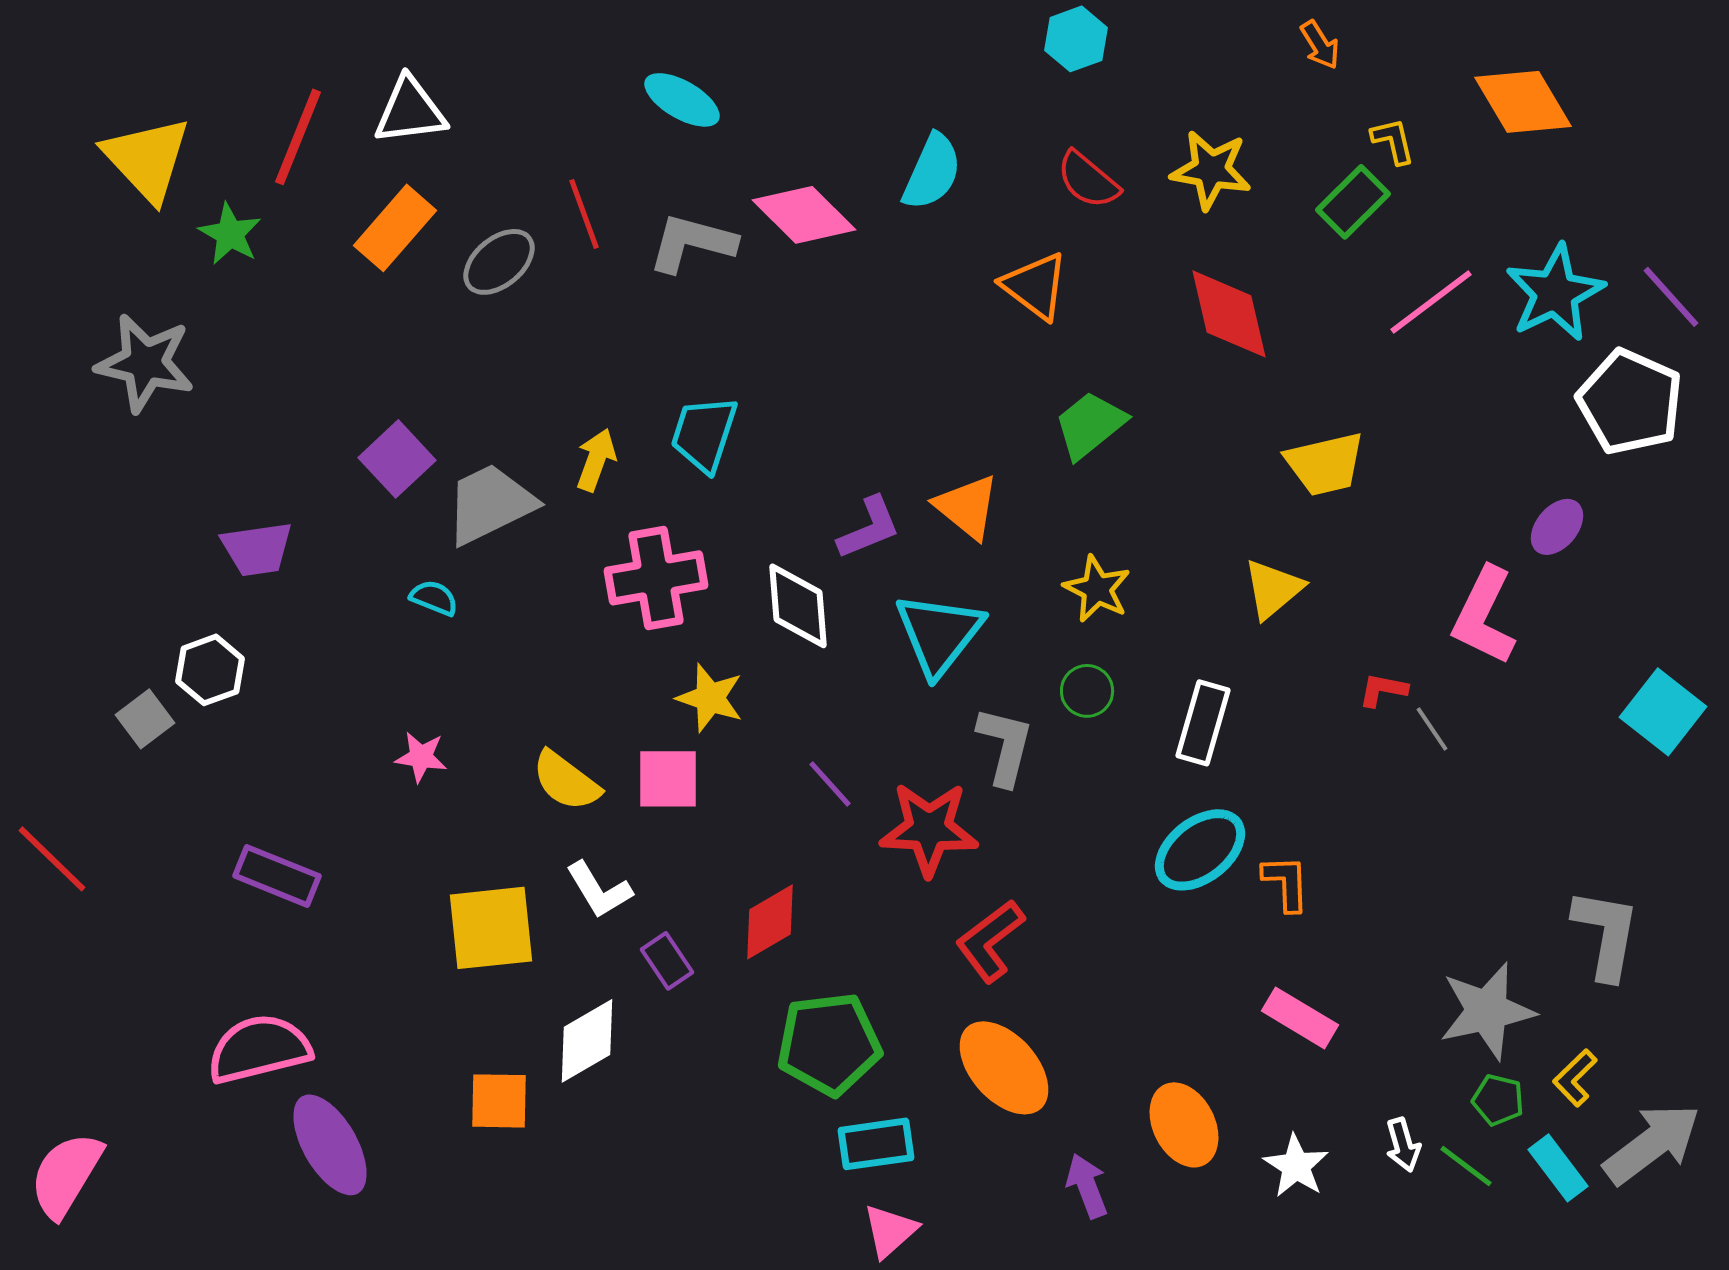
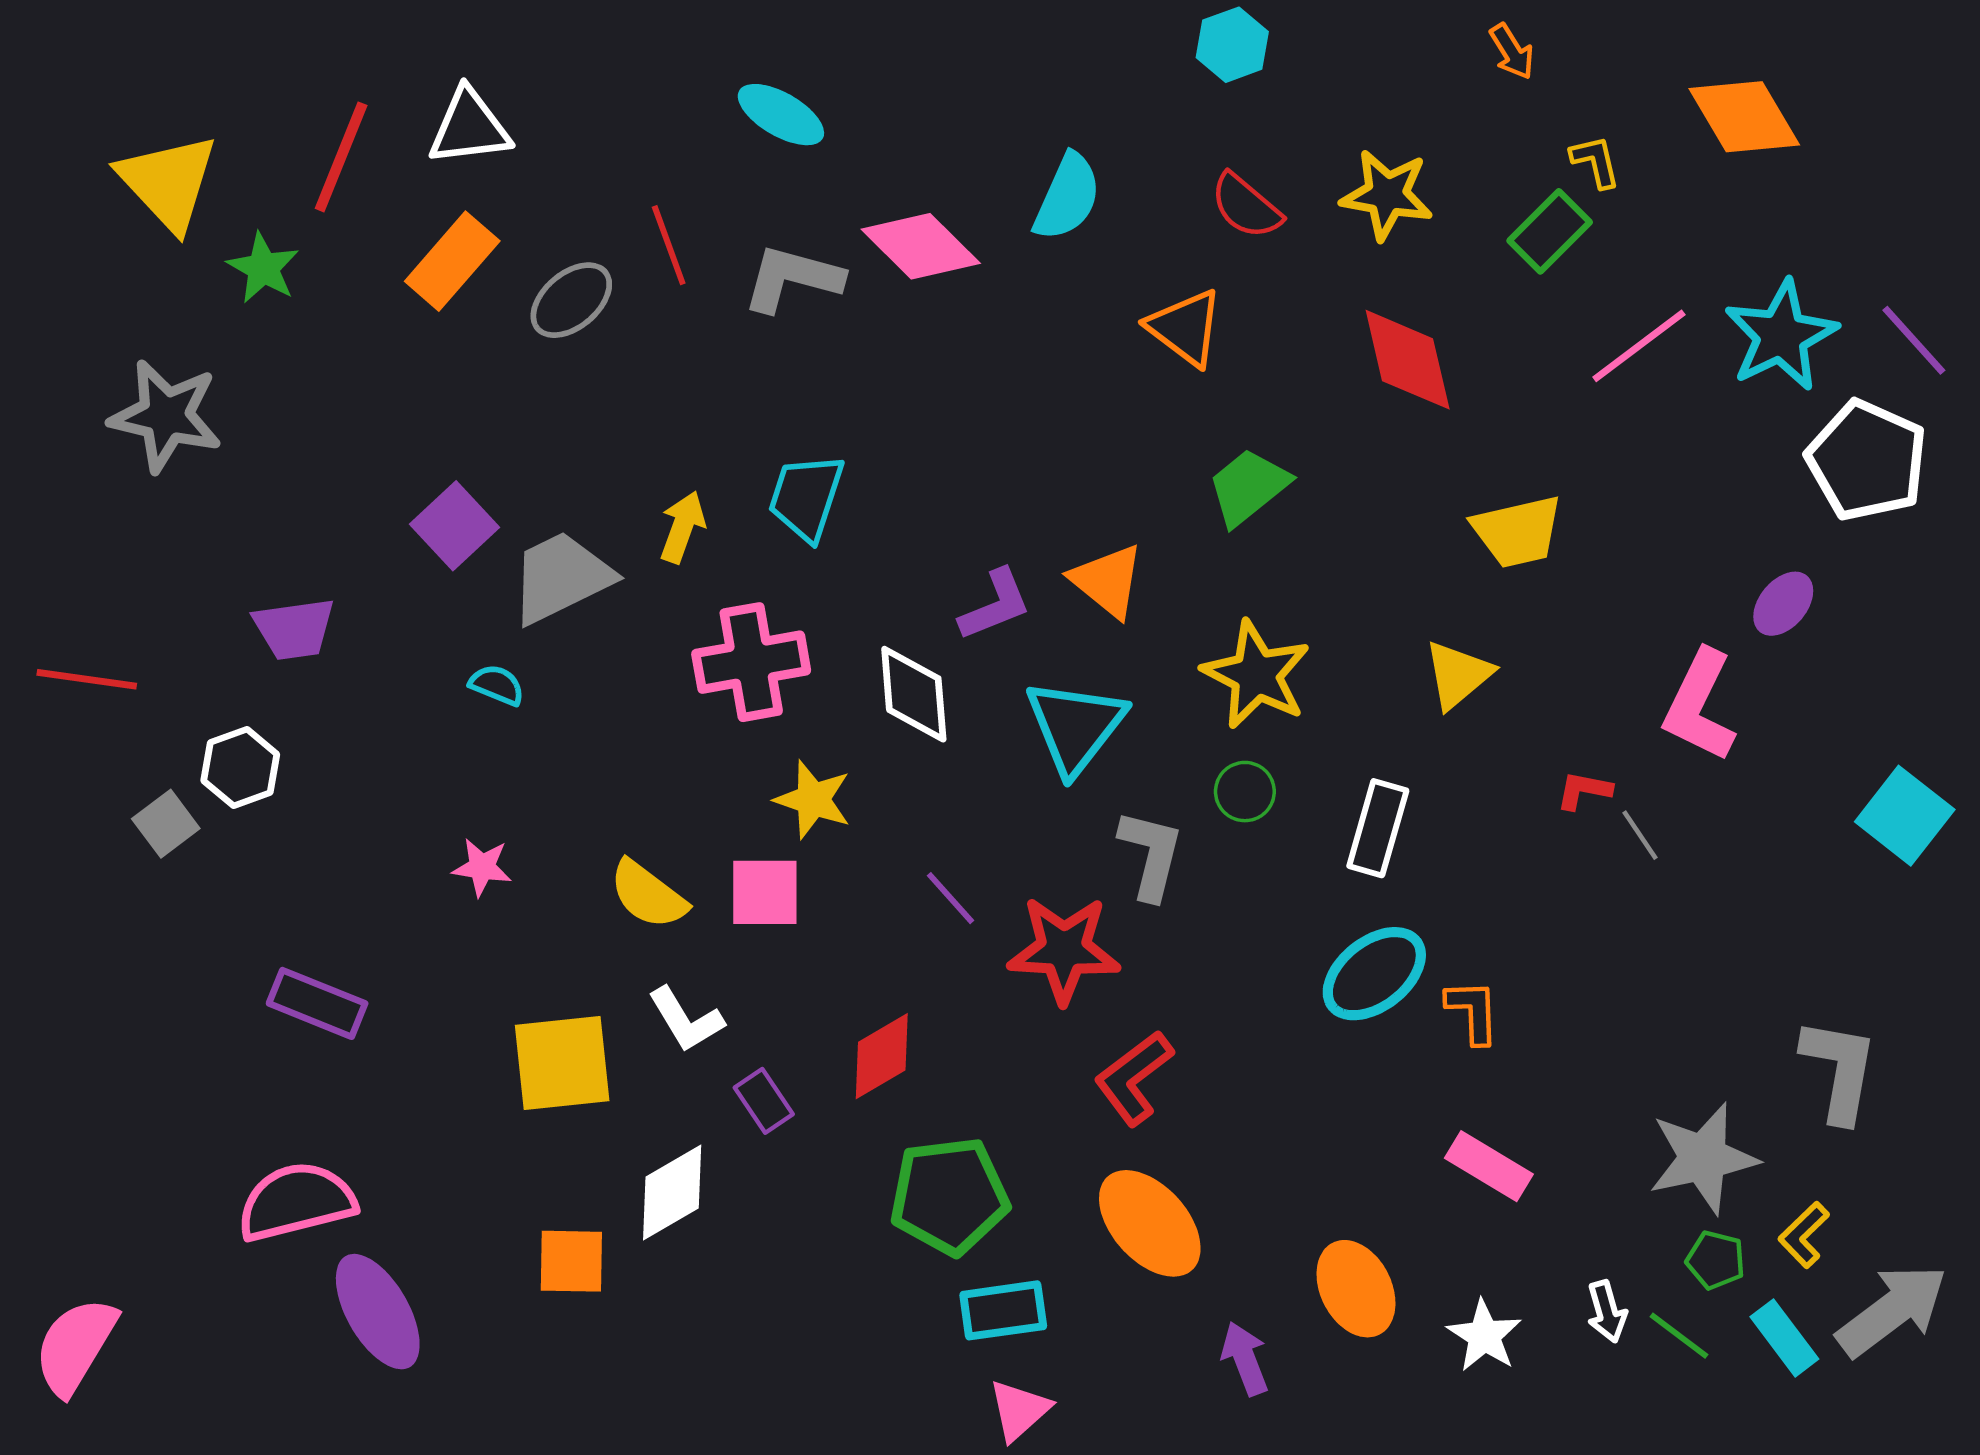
yellow star: (1097, 589) -> (1256, 675), size x1.4
red line: (52, 859) -> (87, 679), moved, turned -36

